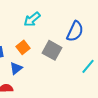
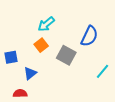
orange square: (23, 47) -> (41, 45), moved

